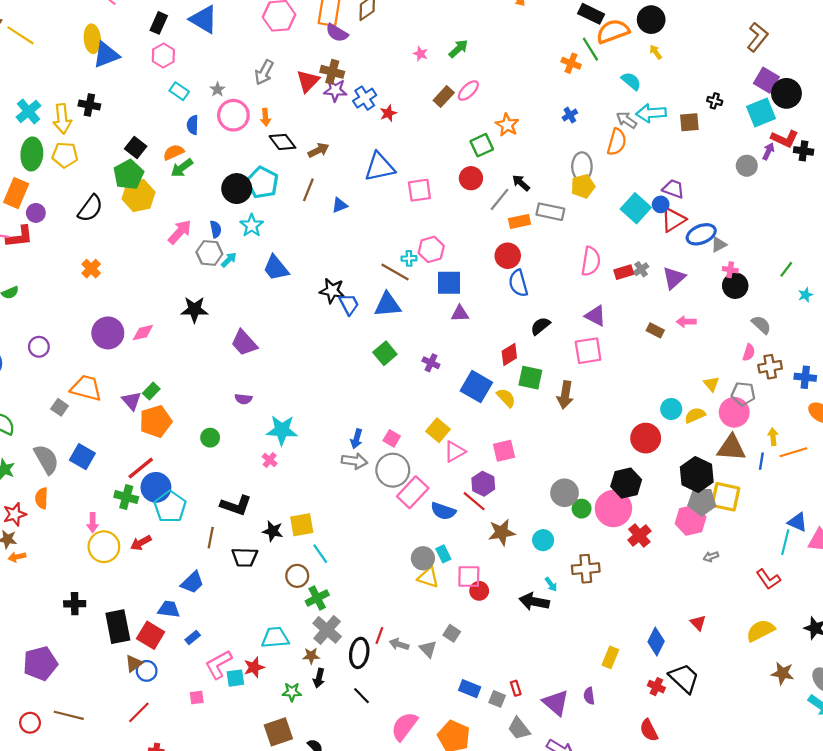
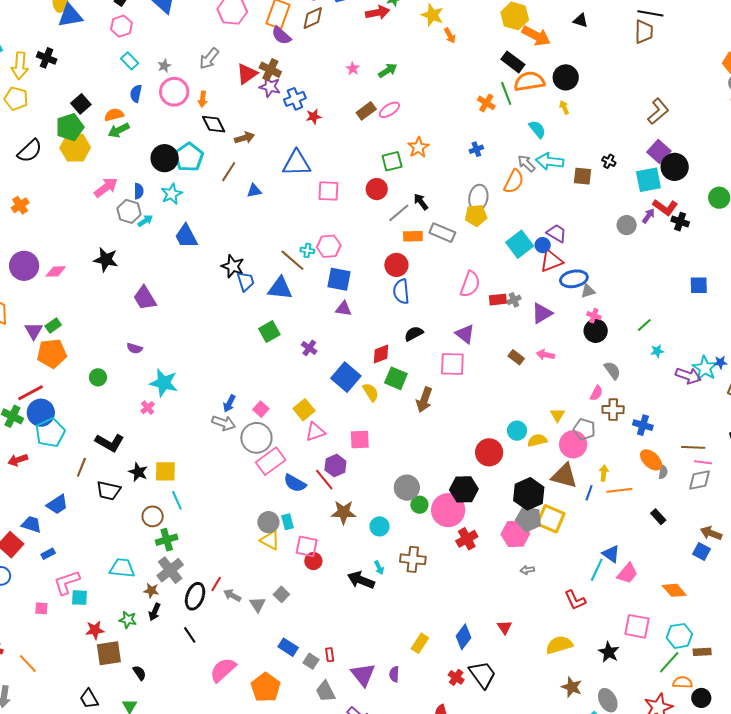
red star: (254, 667) -> (95, 630), moved

